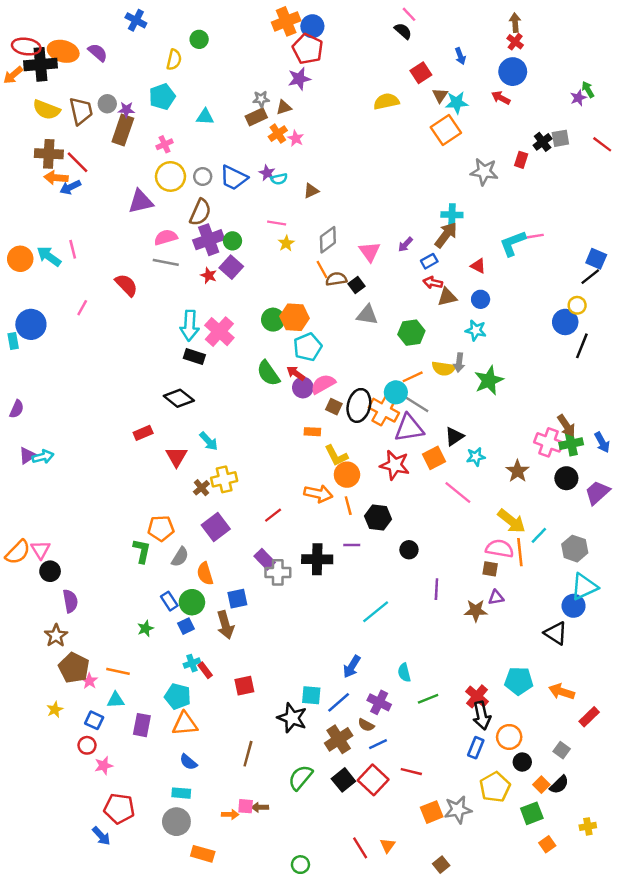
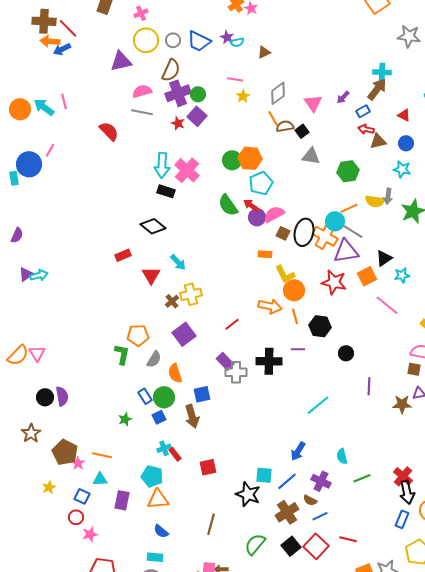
pink line: (82, 308) -> (50, 150), moved
black circle: (50, 571) -> (45, 397), moved
brown star: (56, 636) -> (31, 433), moved

